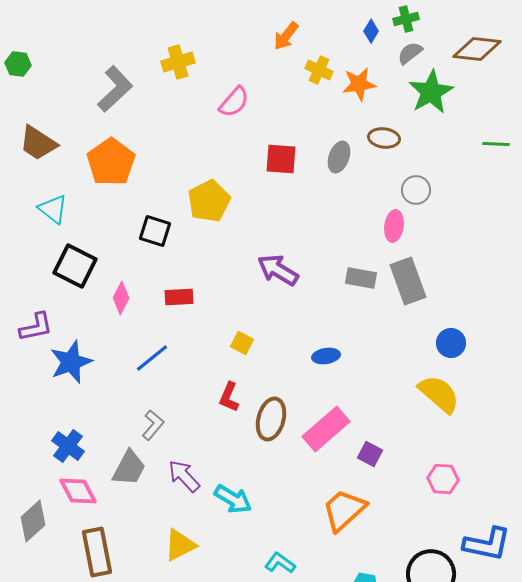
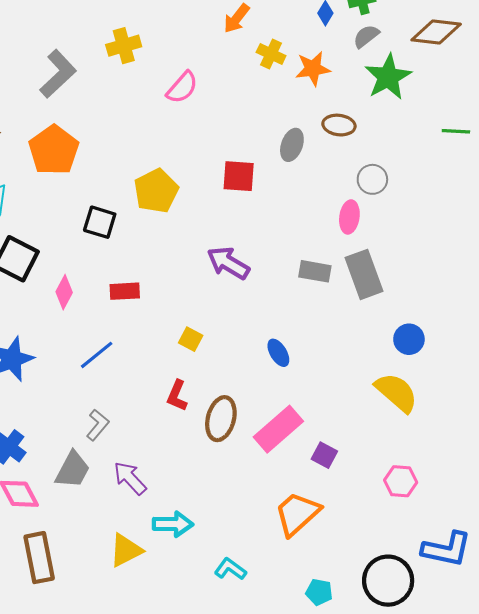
red square: (281, 159) -> (239, 176), moved
blue ellipse: (326, 356) -> (278, 353), turned 68
cyan arrow: (233, 499) -> (173, 524), moved, turned -30

